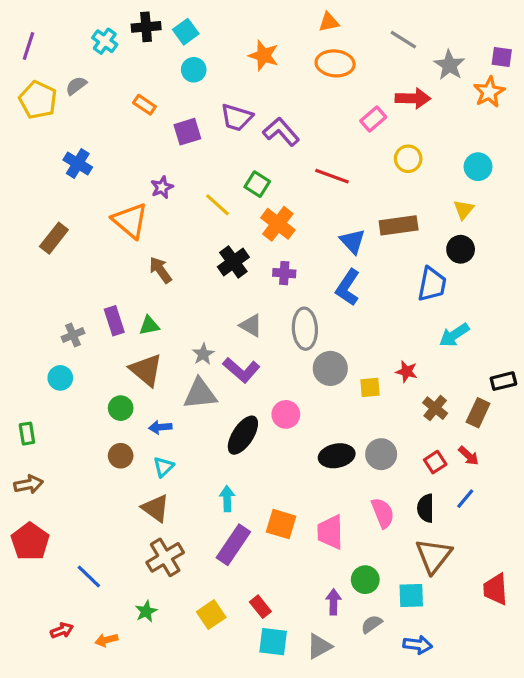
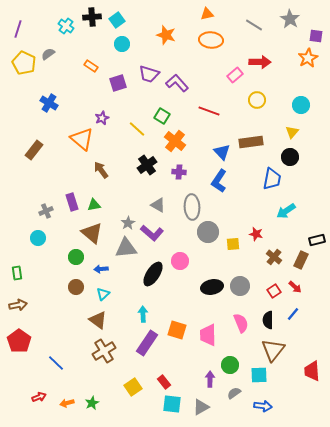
gray star: (449, 65) -> (290, 19), moved
green star: (146, 611) -> (92, 403), moved

